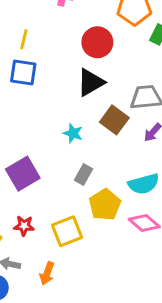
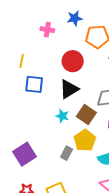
blue square: (23, 72) -> (34, 84), moved
cyan star: (73, 133) -> (62, 116), moved
yellow pentagon: (105, 205) -> (85, 140), moved

